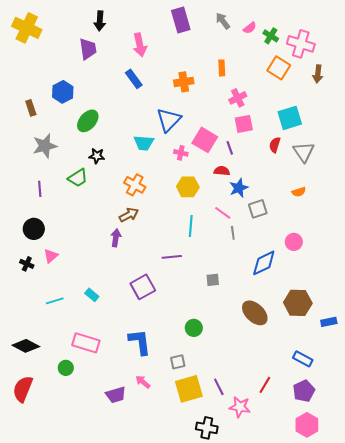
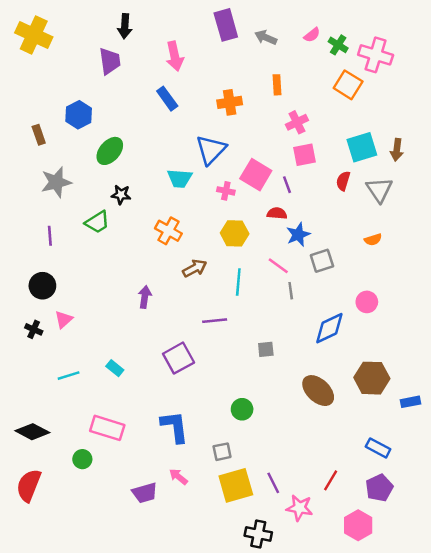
gray arrow: (223, 21) -> (266, 37), moved, turned -30
brown arrow: (318, 74) -> (397, 150), moved
brown arrow: (129, 215) -> (195, 268), moved
pink hexagon: (307, 425) -> (358, 525), moved

